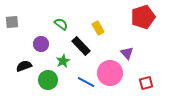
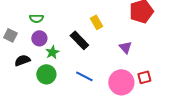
gray square: (12, 22) -> (10, 35), moved, turned 32
green semicircle: (61, 24) -> (36, 18), moved, turned 144
green star: (63, 61) -> (52, 52), moved
pink circle: (110, 73) -> (121, 82), moved

